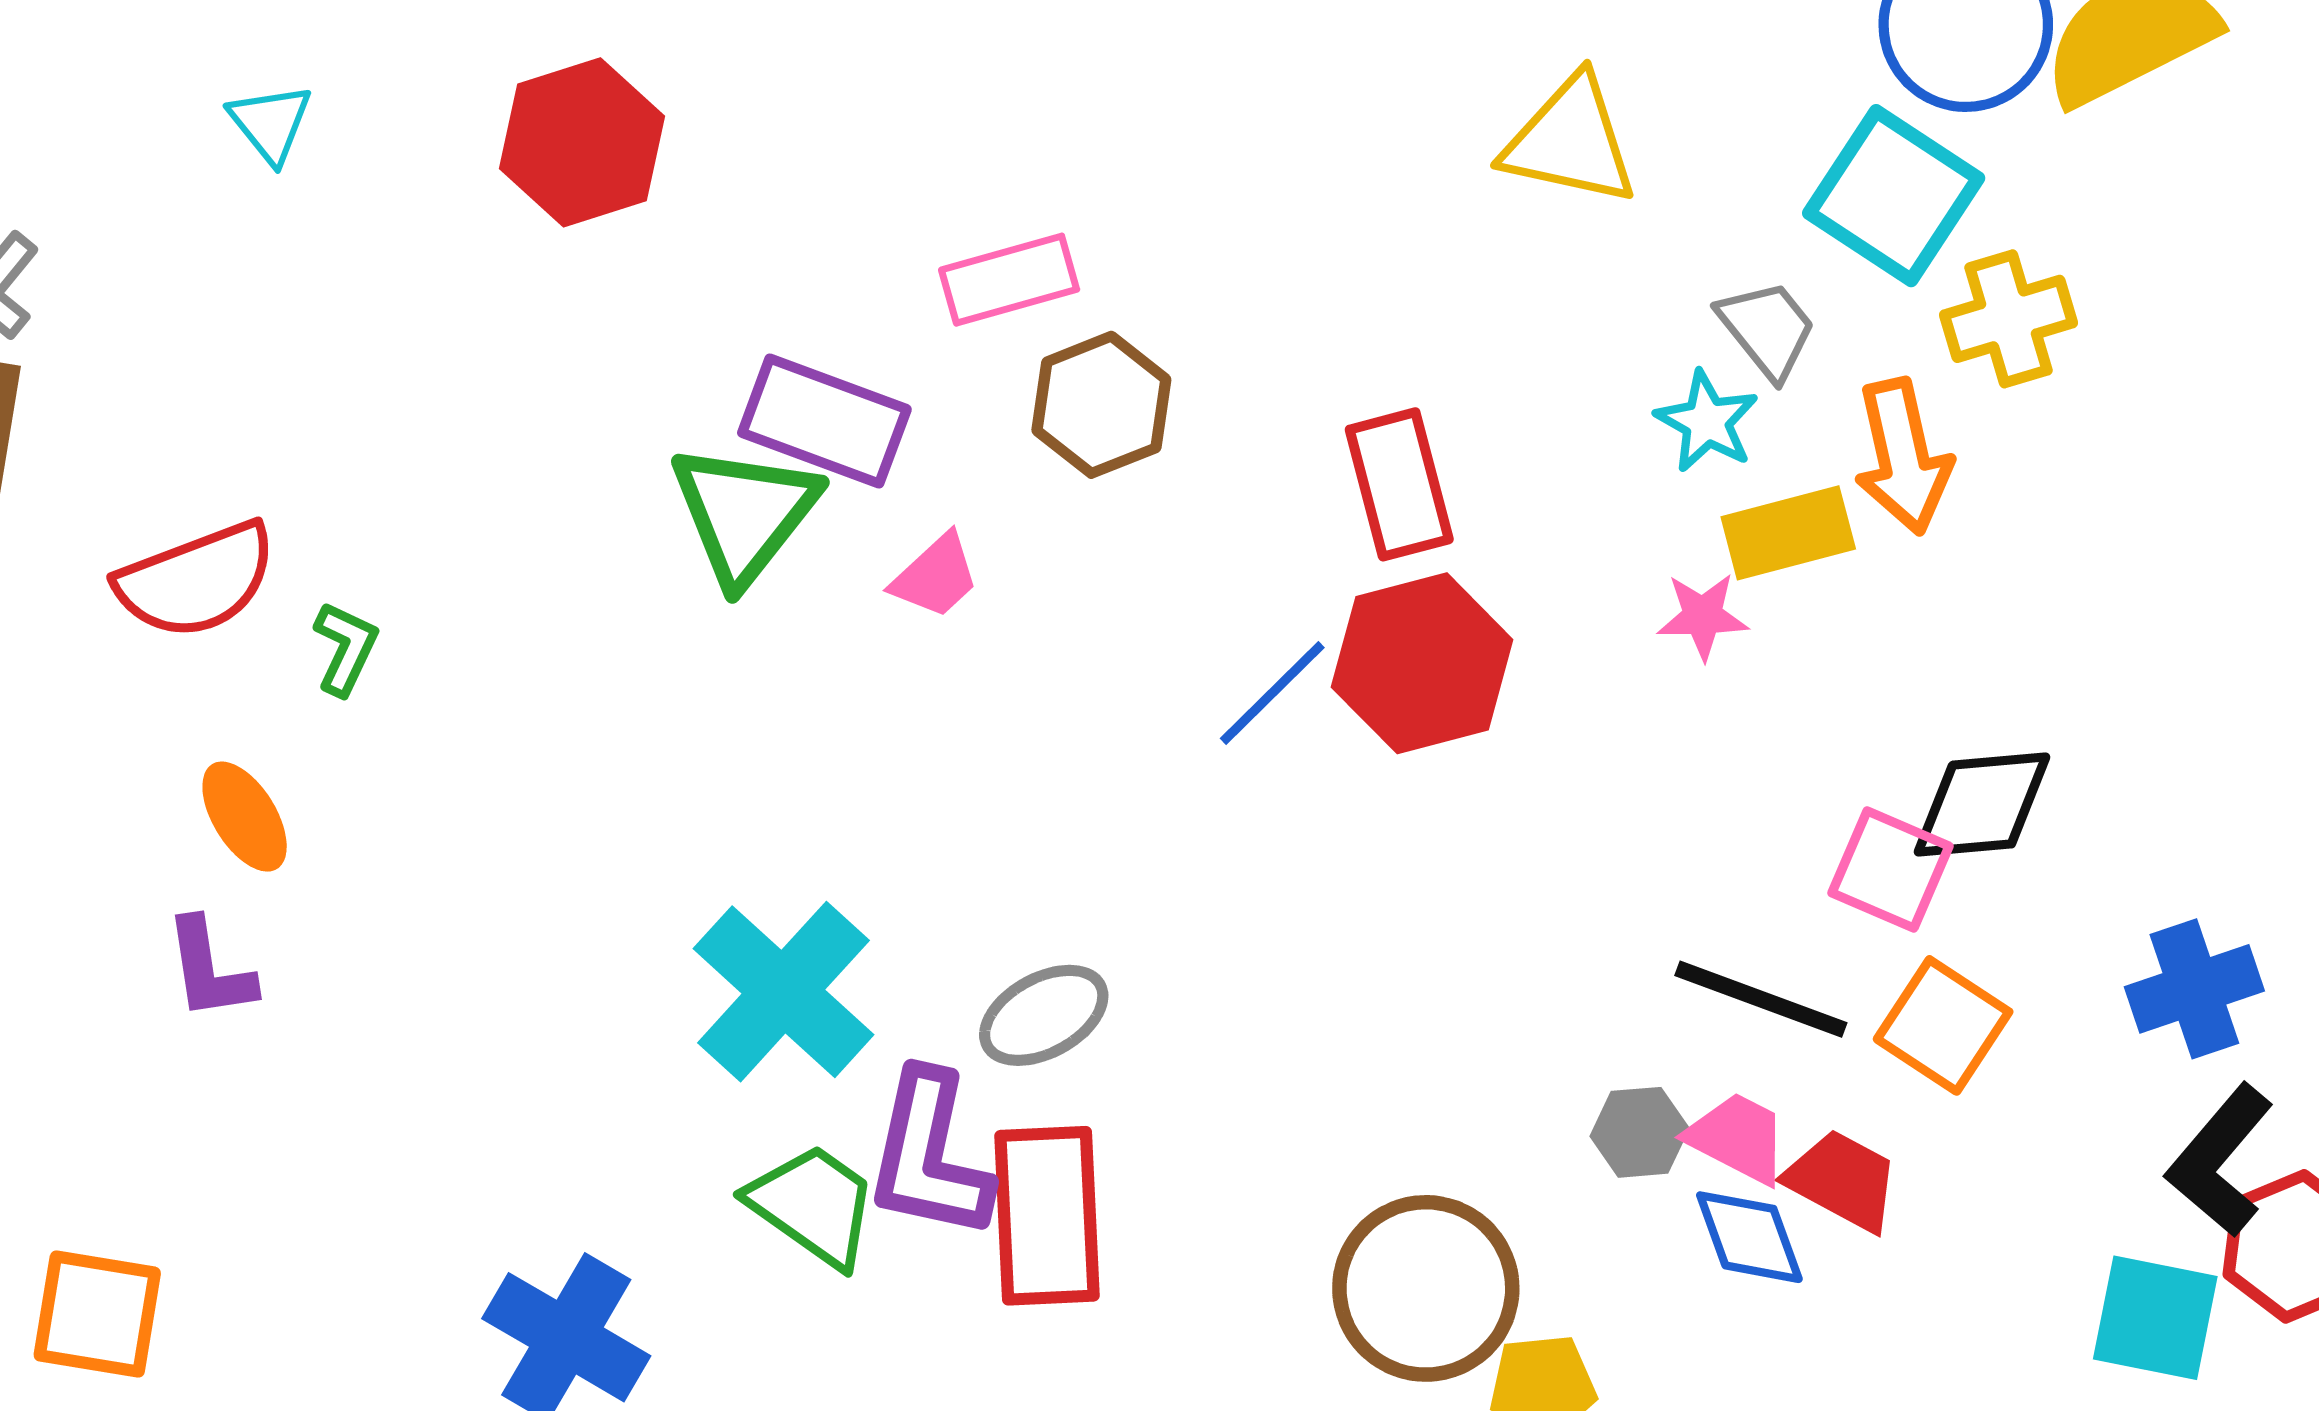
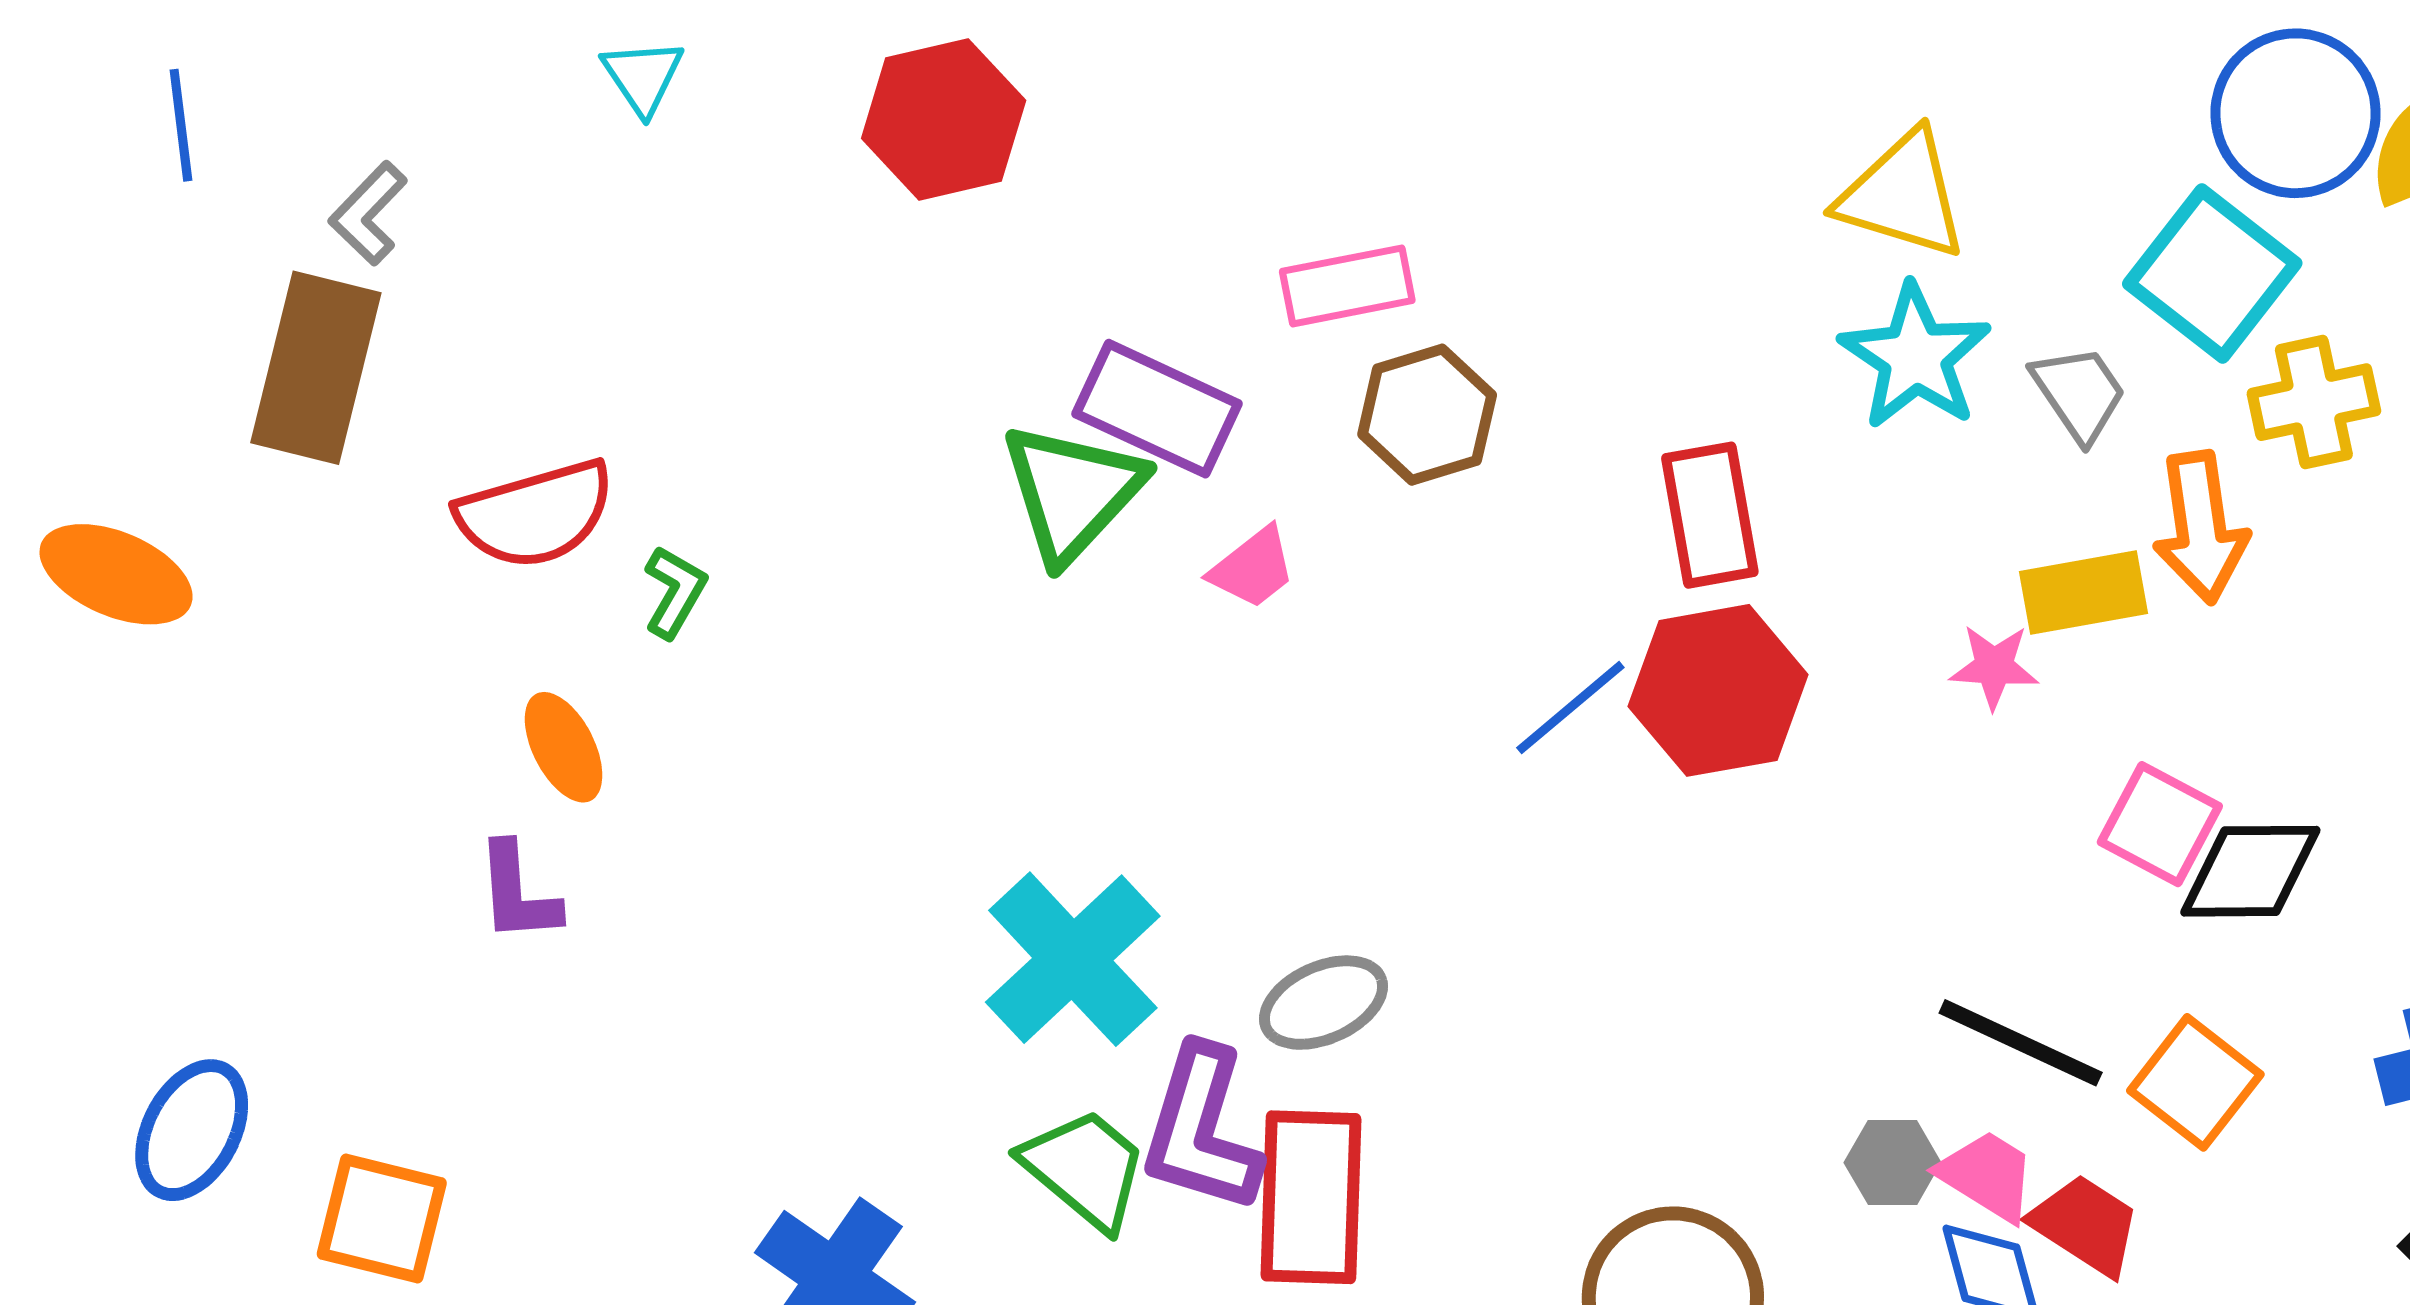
cyan star: (1707, 422) -> (1915, 357), moved, size x1.5
pink square: (1890, 870) -> (2160, 824), moved

